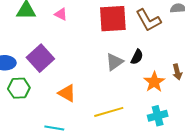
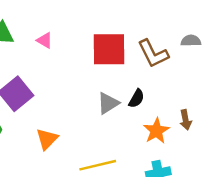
orange triangle: (67, 93) -> (47, 139), turned 42

